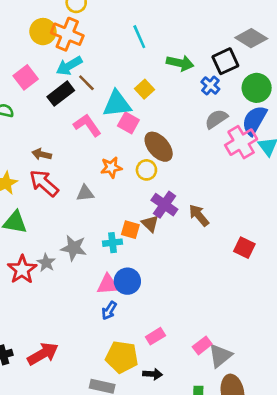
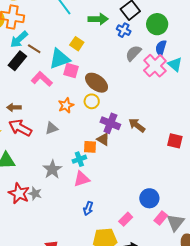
blue semicircle: (254, 120) -> (161, 48), size x0.7
gray star: (74, 248) -> (52, 169), turned -30
gray star: (46, 263) -> (35, 194), moved
blue circle: (127, 281) -> (149, 198), moved
pink triangle: (108, 284) -> (82, 179), moved

